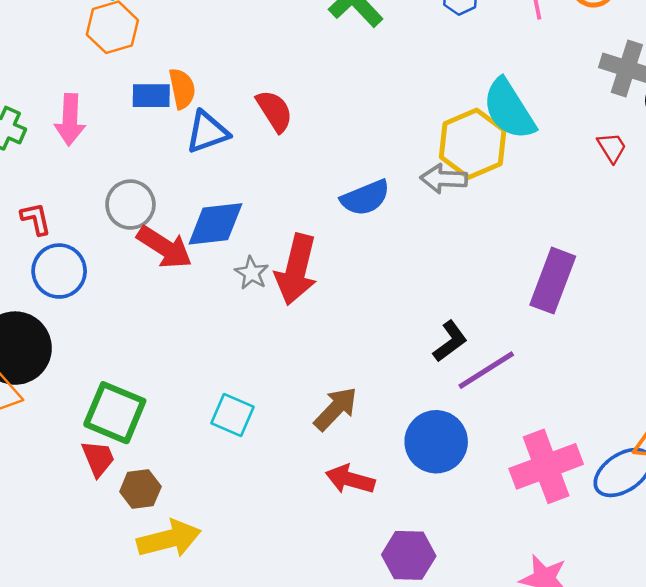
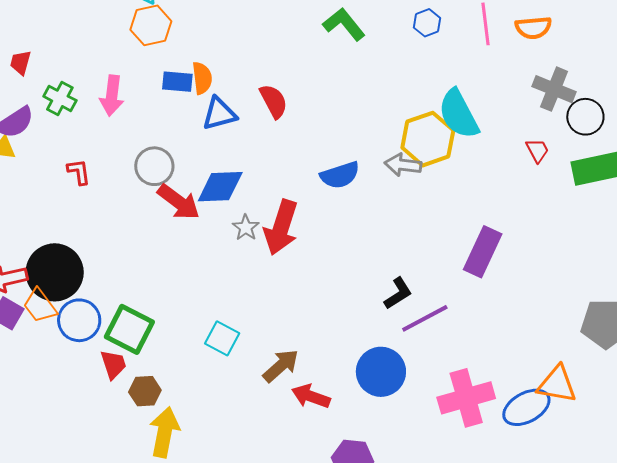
blue circle: (59, 271) -> (79, 320), moved
brown arrow: (336, 409) -> (281, 366), moved
yellow arrow: (169, 539) -> (164, 432), turned -69

